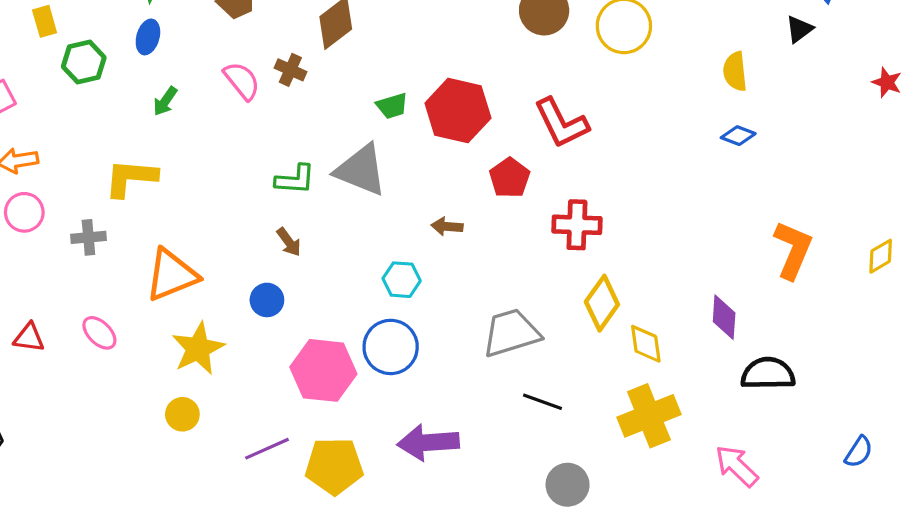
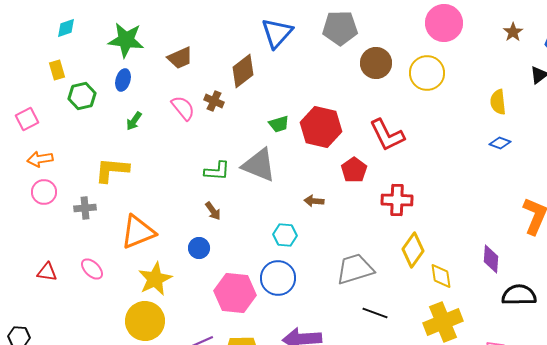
yellow circle: (182, 414) -> (145, 321), size x1.8

